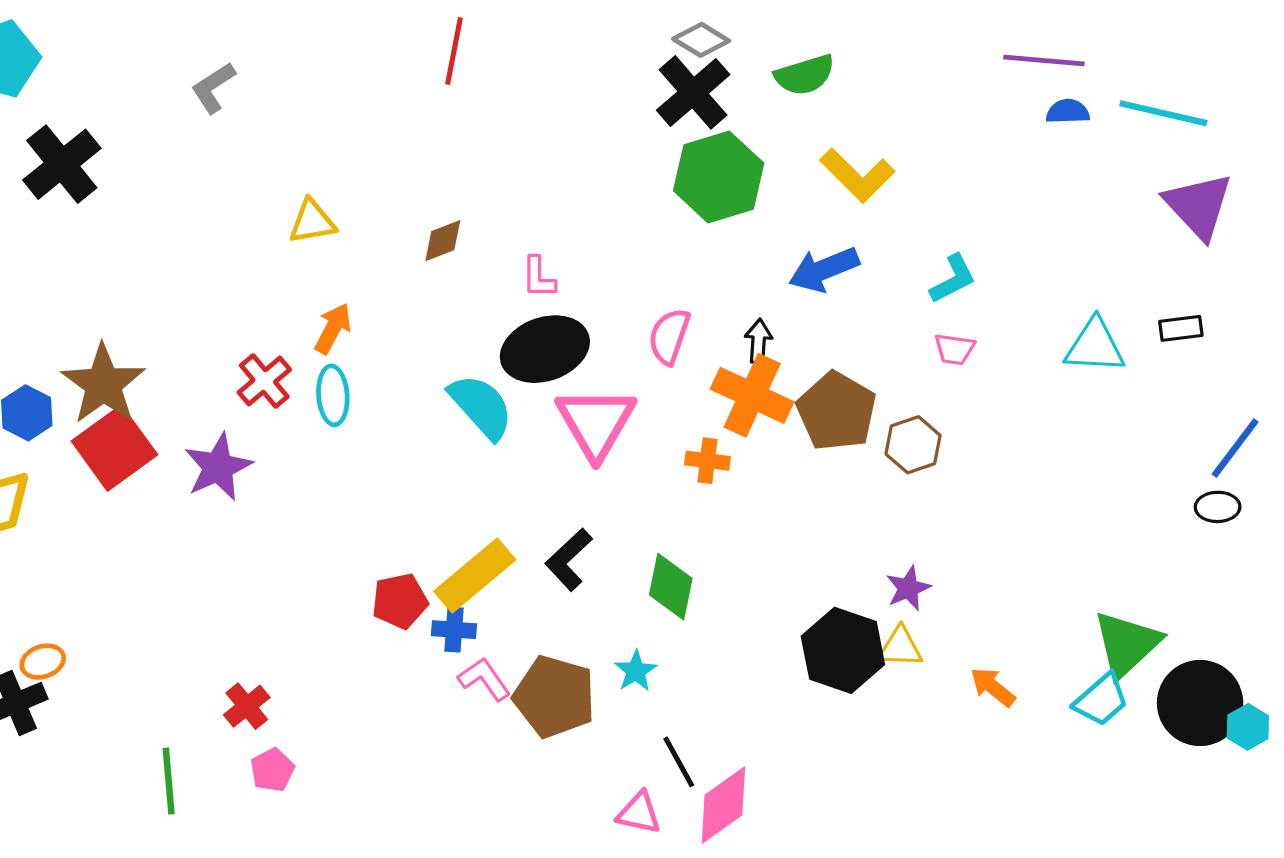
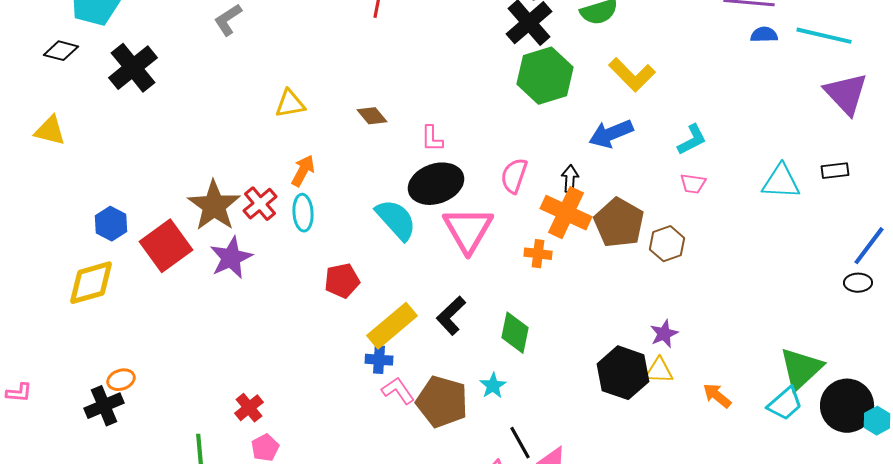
brown diamond: (443, 241) -> (372, 116), turned 72
brown star: (103, 384) -> (214, 206), moved
red pentagon: (400, 601) -> (342, 281), moved

